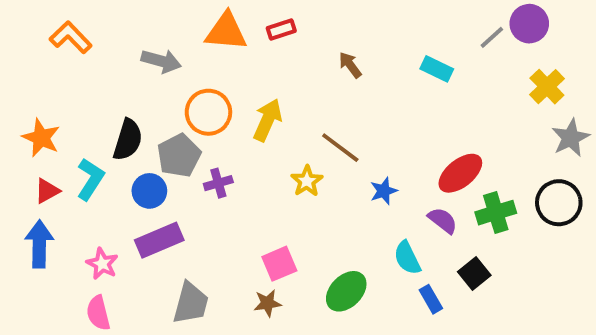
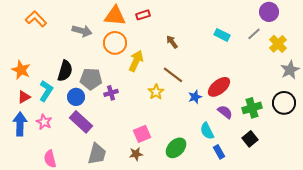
gray line: (492, 37) -> (254, 34), moved
brown arrow: (350, 65) -> (172, 42), moved
orange circle: (208, 112) -> (115, 43), moved
gray pentagon: (179, 155) -> (91, 79), turned 30
red ellipse: (460, 173) -> (219, 87), moved
purple rectangle: (159, 240) -> (81, 122), turned 65
pink star: (102, 264) -> (44, 122), moved
black square: (474, 274) -> (250, 139), moved

